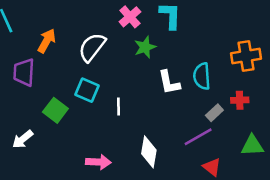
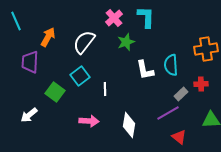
cyan square: (87, 90) -> (80, 76), turned 30
pink arrow: (98, 162) -> (89, 121), moved

